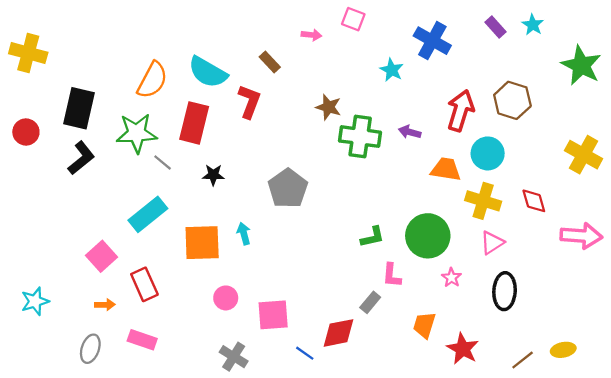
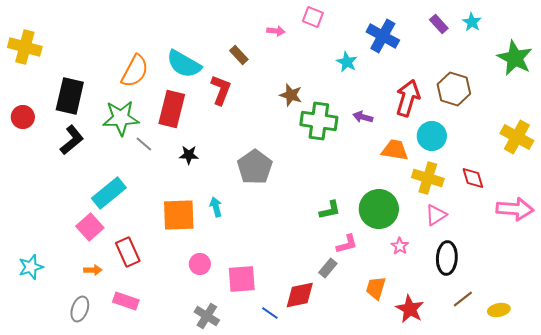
cyan rectangle: (148, 214) -> (109, 193), moved
pink L-shape: (392, 275) -> (347, 244), turned -110
brown line: (523, 360) -> (463, 299), moved

